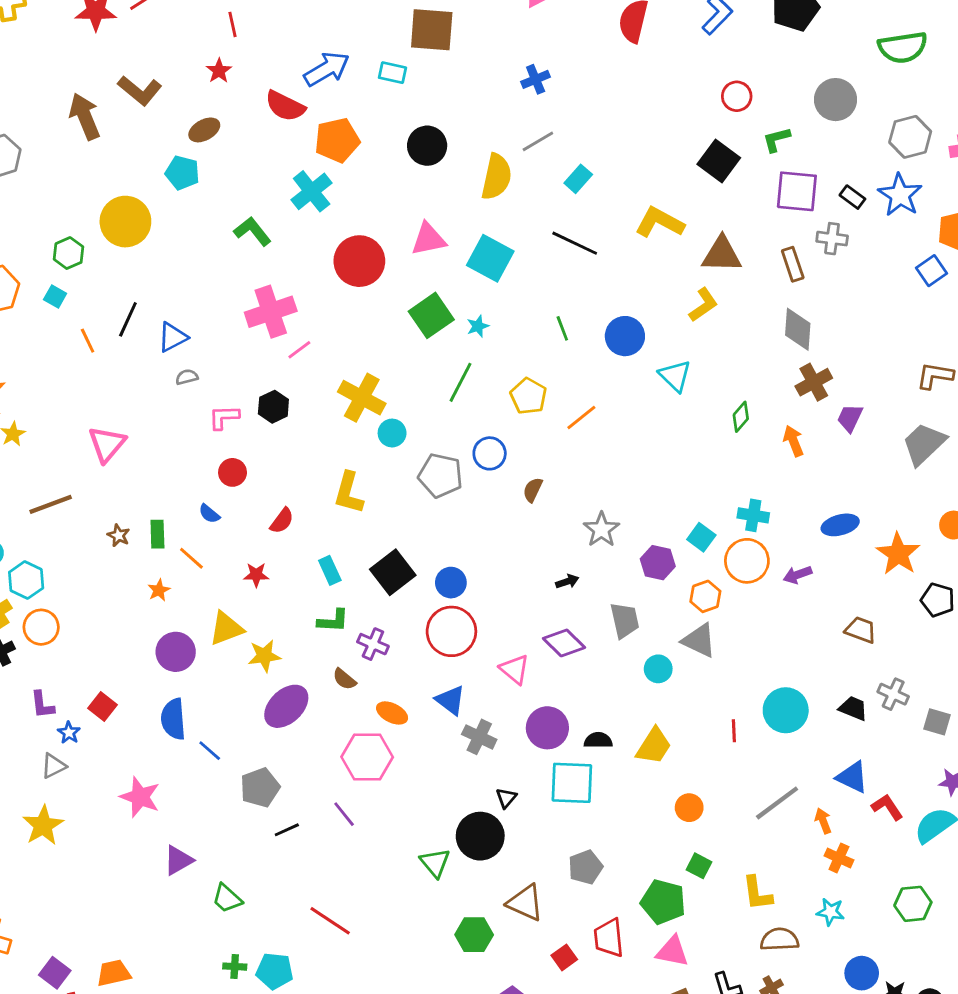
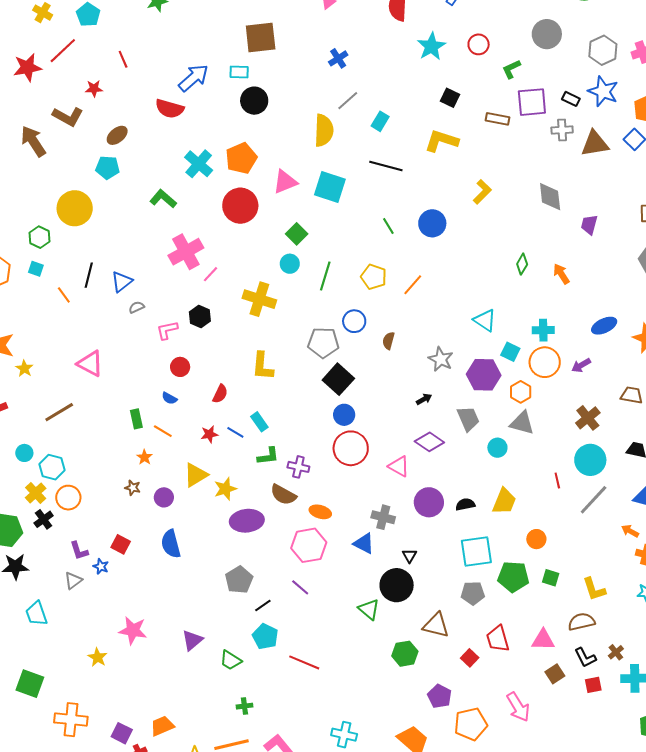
red star: (219, 71) -> (94, 89), moved, turned -30
orange pentagon: (337, 140) -> (241, 158), moved
black circle: (427, 146) -> (254, 101), moved
black square: (719, 161) -> (450, 98), moved, size x0.7
brown triangle: (722, 254) -> (595, 144), moved
brown rectangle: (793, 264) -> (498, 119), moved, turned -50
green square: (431, 315) -> (297, 234), size x0.7
cyan star: (478, 326) -> (431, 46), moved, size x1.8
cyan triangle: (675, 376) -> (485, 320), moved
brown cross: (814, 382) -> (588, 418), moved
purple trapezoid: (850, 418) -> (589, 225), moved
cyan circle: (392, 433) -> (290, 264), moved
pink triangle: (107, 444) -> (90, 363), turned -32
brown star: (119, 535) -> (133, 488), moved
purple hexagon: (658, 563) -> (484, 375), size x1.4
black square: (393, 572) -> (338, 379), moved
purple circle: (176, 652) -> (164, 497), size x0.7
brown semicircle: (344, 679) -> (283, 495), size x1.5
blue triangle: (450, 700) -> (364, 543), moved
purple ellipse: (286, 706) -> (247, 521), turned 48
blue line: (210, 751) -> (235, 432), moved
gray triangle: (53, 766) -> (73, 581), moved
cyan square: (572, 783) -> (476, 552), moved
pink star: (140, 797) -> (133, 630), moved
gray line: (777, 803) -> (594, 500), moved
orange arrow: (823, 821) -> (630, 531), turned -30
yellow star: (43, 825) -> (97, 657), moved, size x0.7
gray pentagon: (586, 867) -> (473, 593), turned 30
green pentagon: (663, 902) -> (513, 577), moved
brown semicircle: (780, 940) -> (581, 622), moved
cyan pentagon: (275, 971) -> (265, 636), moved, turned 30

